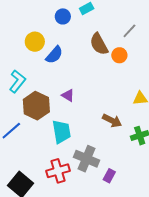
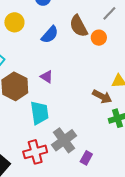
blue semicircle: (54, 55) -> (50, 35), moved
brown arrow: (112, 121) -> (102, 97), moved
gray cross: (87, 159) -> (64, 140), turned 30

